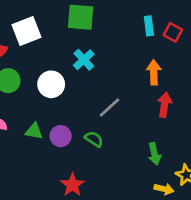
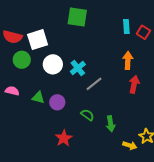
white square: (26, 31) -> (38, 40), moved
cyan cross: (84, 60) -> (78, 68), moved
green semicircle: (94, 139) -> (87, 115), moved
green arrow: (154, 154) -> (111, 124), moved

